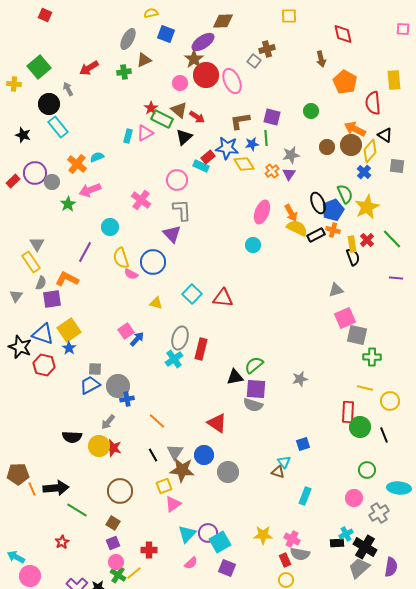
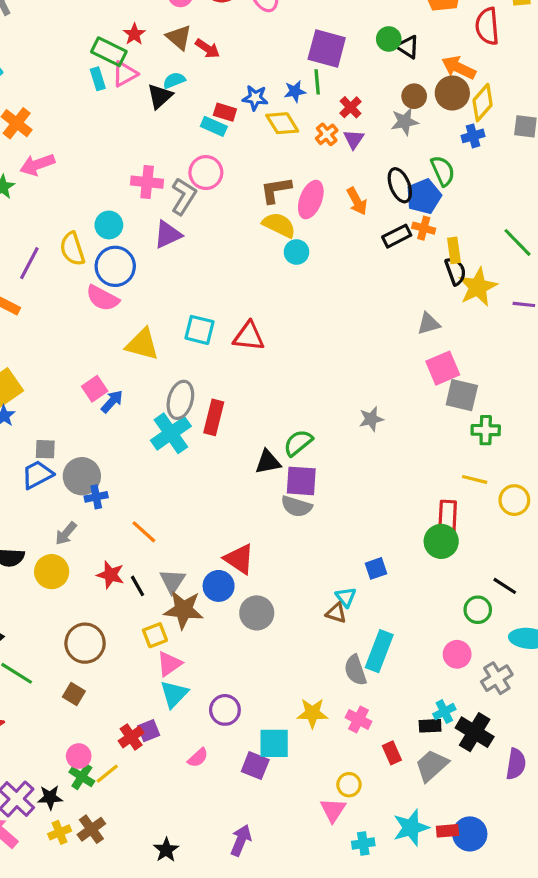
purple square: (272, 117) -> (327, 48), size x1.4
green rectangle: (162, 119) -> (109, 52), moved
brown L-shape: (240, 121) -> (276, 190), moved
black triangle: (385, 135) -> (408, 47), moved
cyan rectangle: (128, 136) -> (98, 79), turned -32
black triangle: (184, 137) -> (160, 96), moved
blue star: (227, 148) -> (255, 98), size x0.7
gray star: (291, 155) -> (405, 122), moved
cyan semicircle: (97, 157) -> (174, 80), moved
red rectangle: (208, 157) -> (225, 112), turned 56
blue cross: (364, 172) -> (473, 136), turned 32
pink circle: (177, 180) -> (206, 173), moved
pink cross: (141, 200) -> (147, 182), moved, turned -30
yellow star: (367, 207) -> (478, 287), moved
gray L-shape: (182, 210) -> (184, 196), turned 35
cyan circle: (110, 227) -> (109, 225), moved
yellow semicircle: (297, 228) -> (279, 225), moved
purple triangle: (172, 234) -> (168, 235), turned 48
red cross: (367, 240) -> (351, 107), moved
yellow semicircle: (121, 258) -> (72, 249), moved
blue circle: (153, 262) -> (115, 266), moved
pink semicircle: (131, 274) -> (103, 298), size x1.5
cyan square: (192, 294) -> (200, 330), turned -30
yellow triangle: (156, 303) -> (142, 344), size x1.6
cyan cross: (174, 359) -> (171, 433), size x1.4
gray star: (300, 379) -> (371, 419), moved
red triangle: (217, 423) -> (239, 559), moved
green circle: (360, 427) -> (441, 541), moved
black line: (384, 435) -> (505, 586), moved, turned -35
red star: (113, 448) -> (110, 575), moved
cyan rectangle: (305, 496) -> (379, 651), size x1.4
cyan triangle: (187, 534) -> (174, 694), moved
cyan square: (220, 542) -> (274, 743), moved, turned 30
purple square: (113, 543) -> (149, 731), moved
red cross: (149, 550) -> (131, 737), turned -35
gray semicircle: (300, 554) -> (355, 670), moved, turned 60
red rectangle: (285, 560) -> (392, 753), moved
gray trapezoid: (359, 568) -> (432, 766), moved

